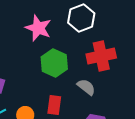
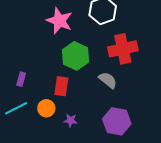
red rectangle: (54, 105) -> (61, 86), moved

